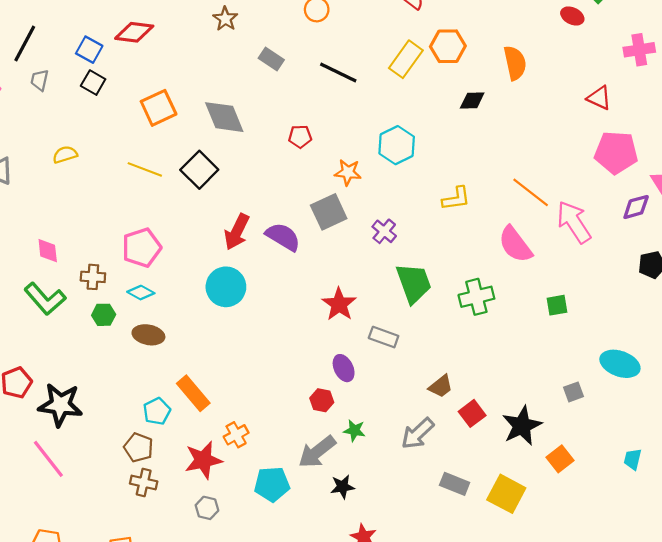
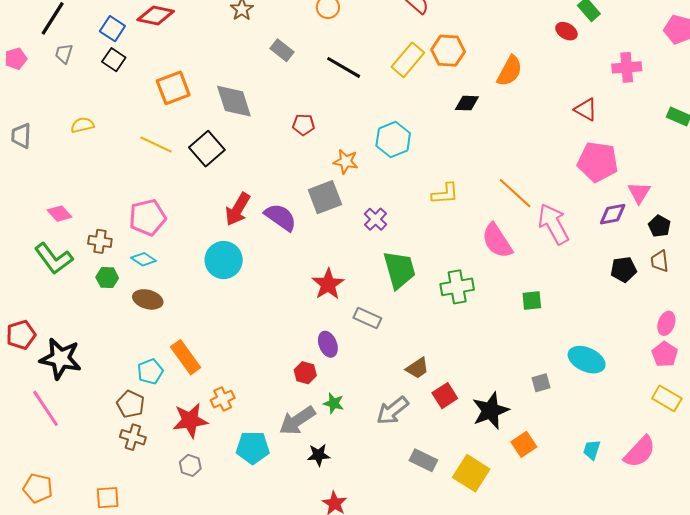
orange semicircle: (515, 63) -> (510, 71), turned 36
pink diamond: (48, 251) -> (60, 214), turned -40

